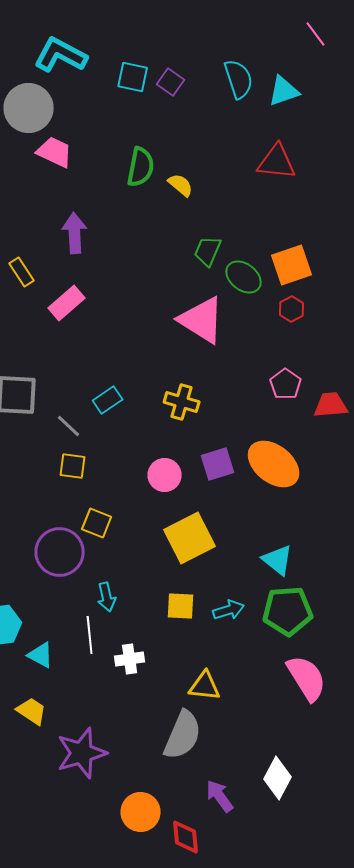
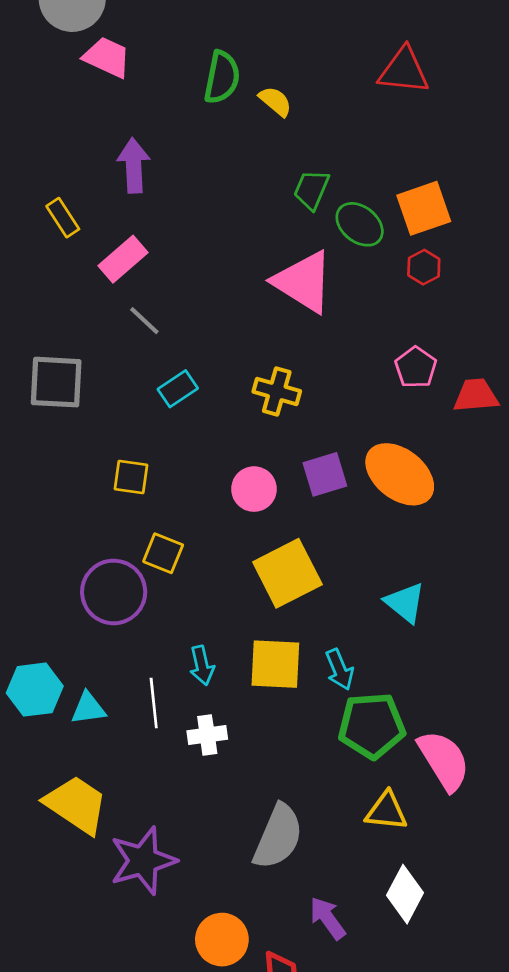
gray line: (69, 426) -> (144, 321), moved
cyan arrow: (107, 597) -> (202, 665), moved
yellow square: (181, 606) -> (275, 664), size x1.4
cyan arrow: (229, 610) -> (340, 670), turned 84
green pentagon: (288, 611) -> (372, 726), moved
cyan triangle: (41, 655) -> (88, 708), moved, turned -36
yellow triangle: (205, 686) -> (386, 811), moved
yellow trapezoid: (32, 711) -> (76, 805), size x1.6

